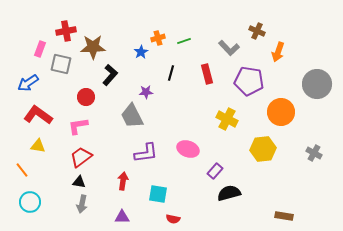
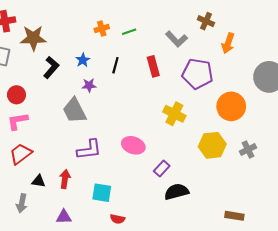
blue star: (141, 52) -> (83, 60), moved
red circle: (86, 97) -> (16, 95), moved
gray cross: (314, 153) -> (248, 150), moved, turned 35
black triangle: (79, 182) -> (39, 181), moved

